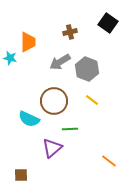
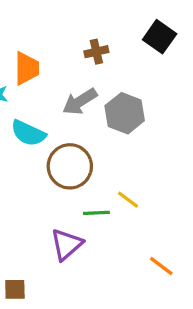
yellow line: (92, 100) -> (128, 200), moved
cyan semicircle: (29, 119) -> (28, 133), moved

